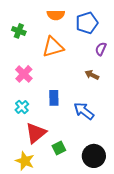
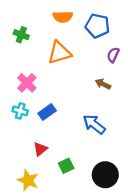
blue pentagon: (87, 23) -> (97, 26), turned 30
blue rectangle: (54, 98) -> (47, 112), moved, turned 56
cyan cross: (22, 107) -> (20, 111), moved, turned -32
red triangle: (36, 133) -> (40, 149), size x0.6

